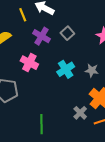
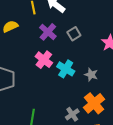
pink cross: (29, 63) -> (44, 60), moved
cyan cross: (66, 69) -> (66, 69), turned -36

